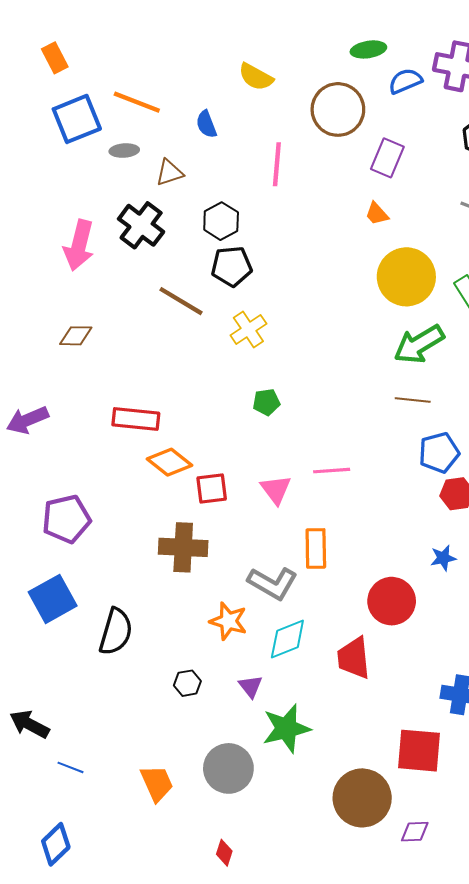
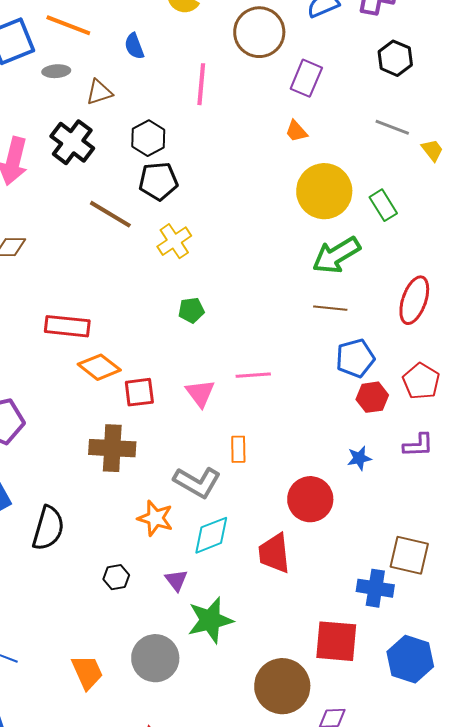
orange rectangle: (316, 548) -> (238, 449), size x0.7

